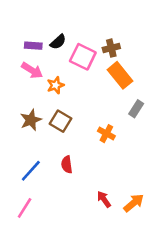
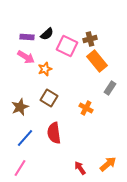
brown star: (31, 120) -> (20, 107), moved
red semicircle: (67, 165) -> (54, 133), size x1.5
red arrow: (104, 199) -> (80, 168), moved

